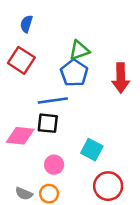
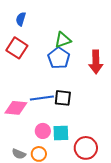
blue line: (53, 101) -> (42, 98), moved
black square: (48, 123) -> (63, 98), moved
cyan square: (92, 150) -> (61, 133), moved, turned -30

